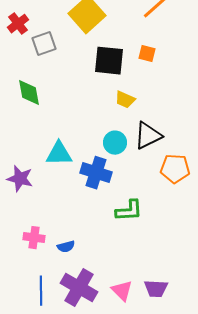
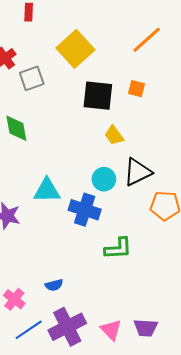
yellow trapezoid: (125, 100) -> (114, 135), turned 30
pink cross: (34, 238) -> (14, 299), moved, turned 30
purple cross: (79, 288) -> (67, 327), turned 33
blue line: (41, 291) -> (29, 330), turned 56

